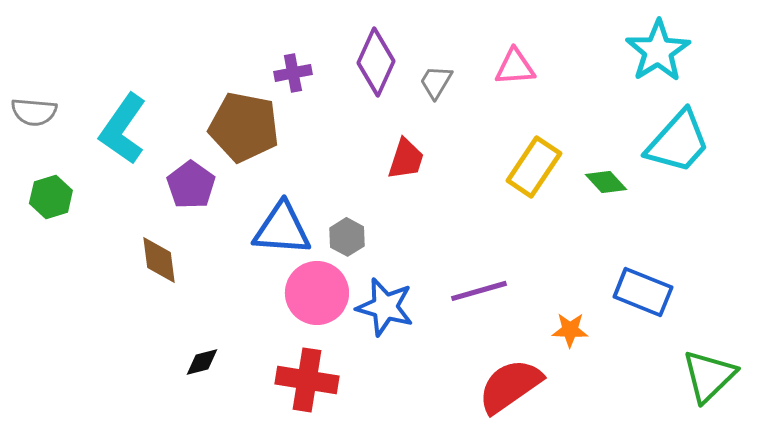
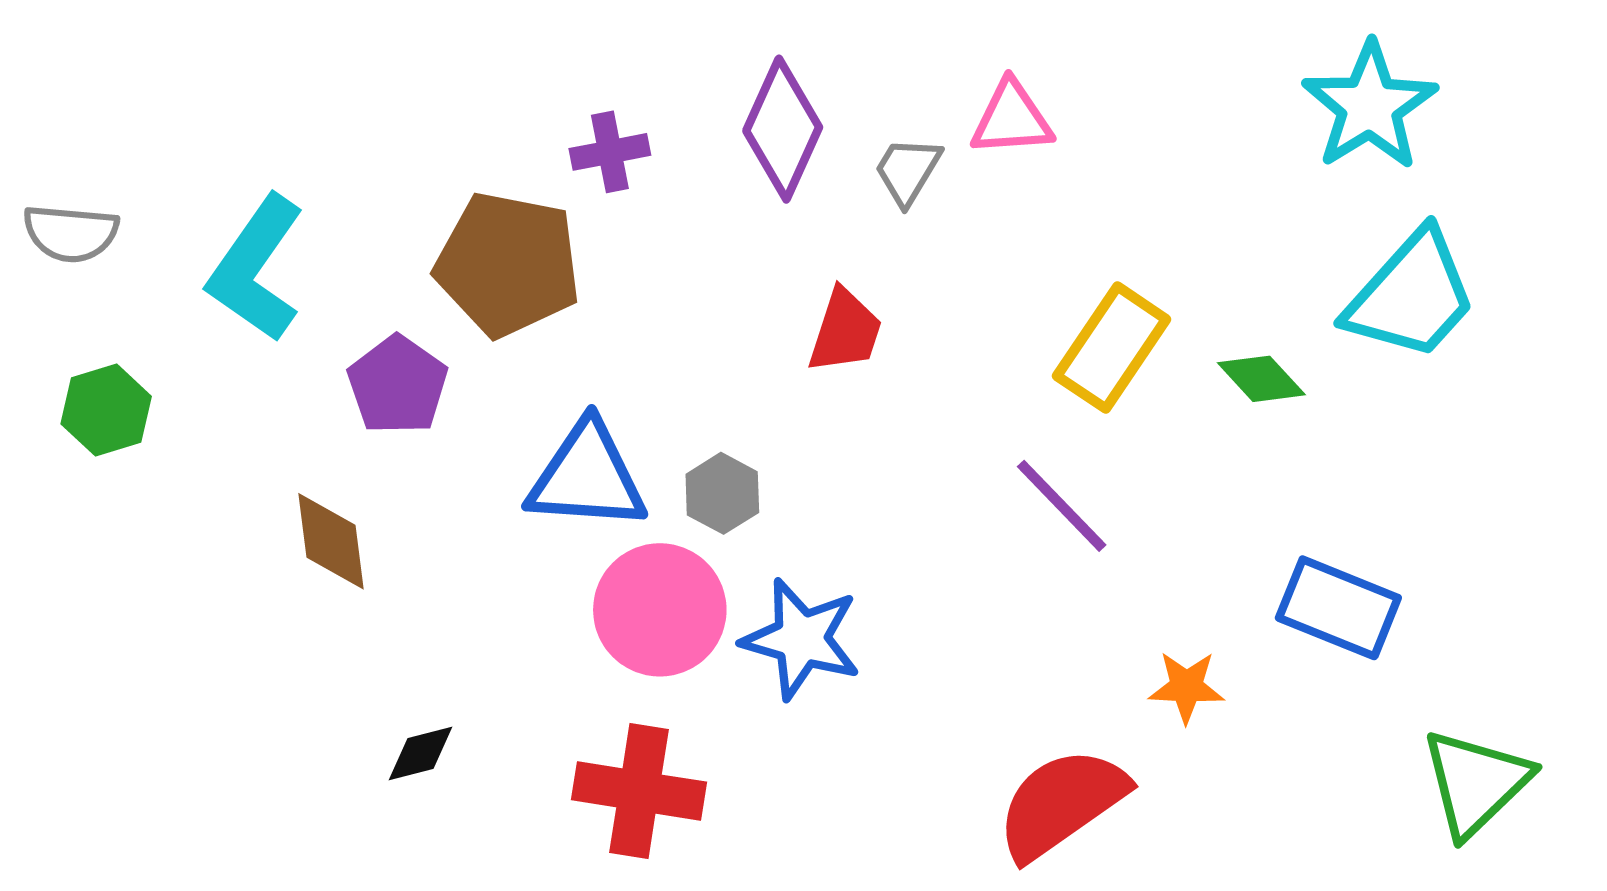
pink triangle: (515, 67) -> (1012, 119), moved
purple line: (479, 291) -> (1062, 506), moved, turned 62

